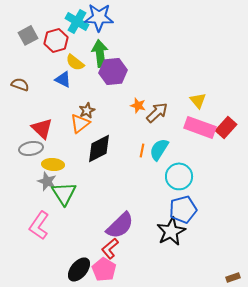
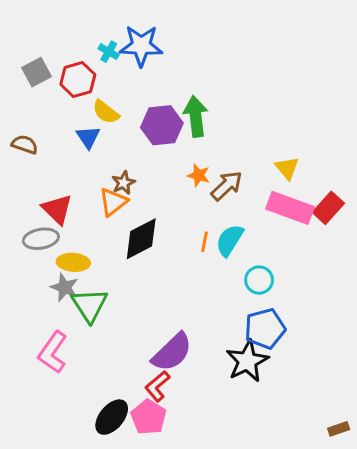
cyan cross: (77, 21) -> (109, 52), size x0.6
green arrow: (100, 53) -> (196, 116), moved
blue triangle: (63, 79) -> (88, 137), turned 30
cyan circle: (179, 176) -> (259, 280), size x0.7

